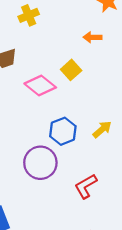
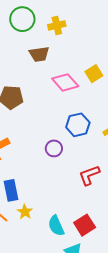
yellow cross: (29, 15) -> (57, 25), moved
purple circle: (40, 163) -> (54, 148), size x0.6

